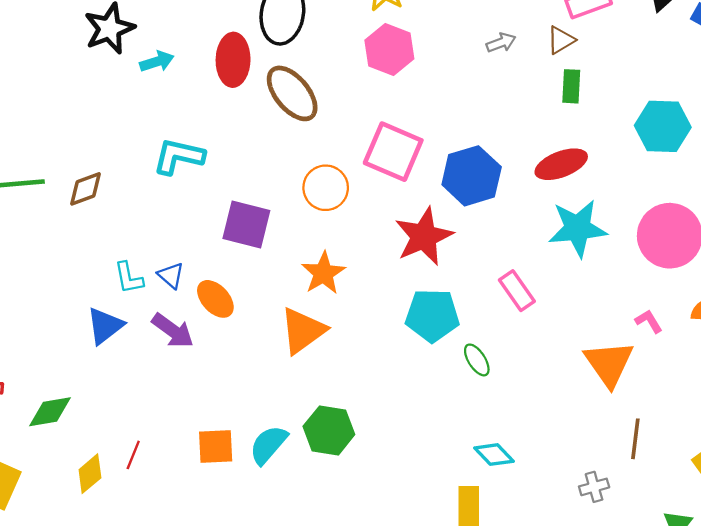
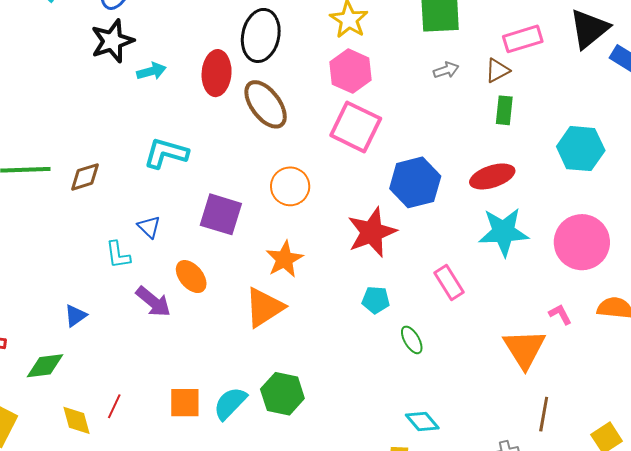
pink square: (393, 152) -> (356, 127), moved
blue triangle: (171, 275) -> (149, 227), moved
cyan pentagon: (432, 315) -> (376, 300), size x0.6
blue triangle: (105, 326) -> (75, 316), moved, size x0.7
yellow diamond: (90, 474) -> (76, 420), turned -68

